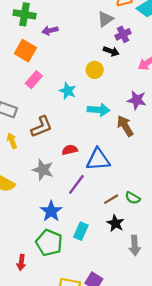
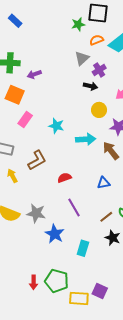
yellow circle: (95, 70) -> (99, 110), moved
blue triangle: (98, 159) -> (104, 183), moved, size x0.6
gray star: (43, 170) -> (36, 213), moved
purple line: (76, 184) -> (74, 207), turned -60
green pentagon: (49, 243) -> (57, 281), moved

